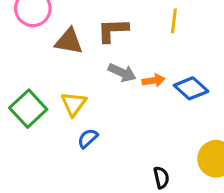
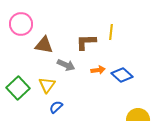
brown L-shape: (113, 30) -> (86, 42), moved
gray arrow: (122, 73) -> (66, 65), moved

